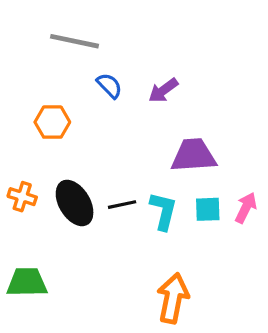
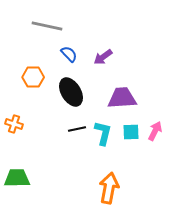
black ellipse: (75, 203) -> (71, 92), moved

